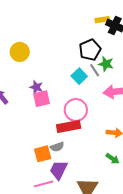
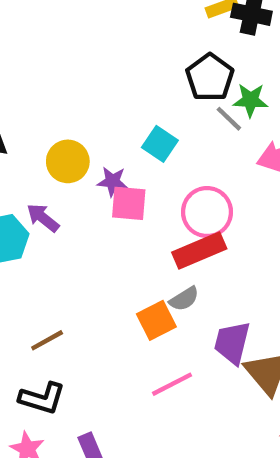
yellow circle: (20, 52) -> (68, 161), moved
cyan square: (79, 76) -> (160, 144), moved
pink square: (42, 99) -> (129, 203), turned 30
purple trapezoid: (59, 170) -> (232, 343), moved

